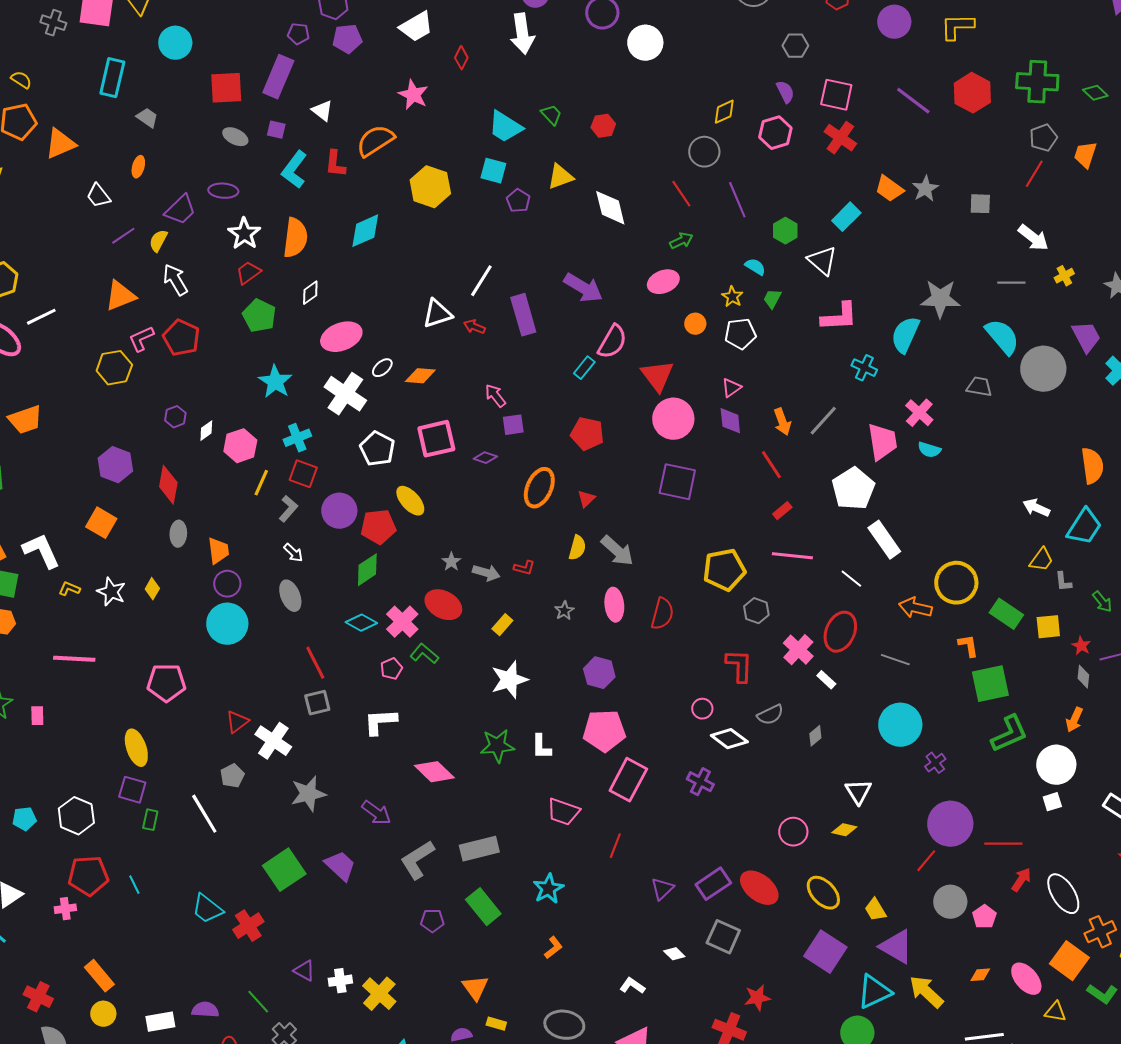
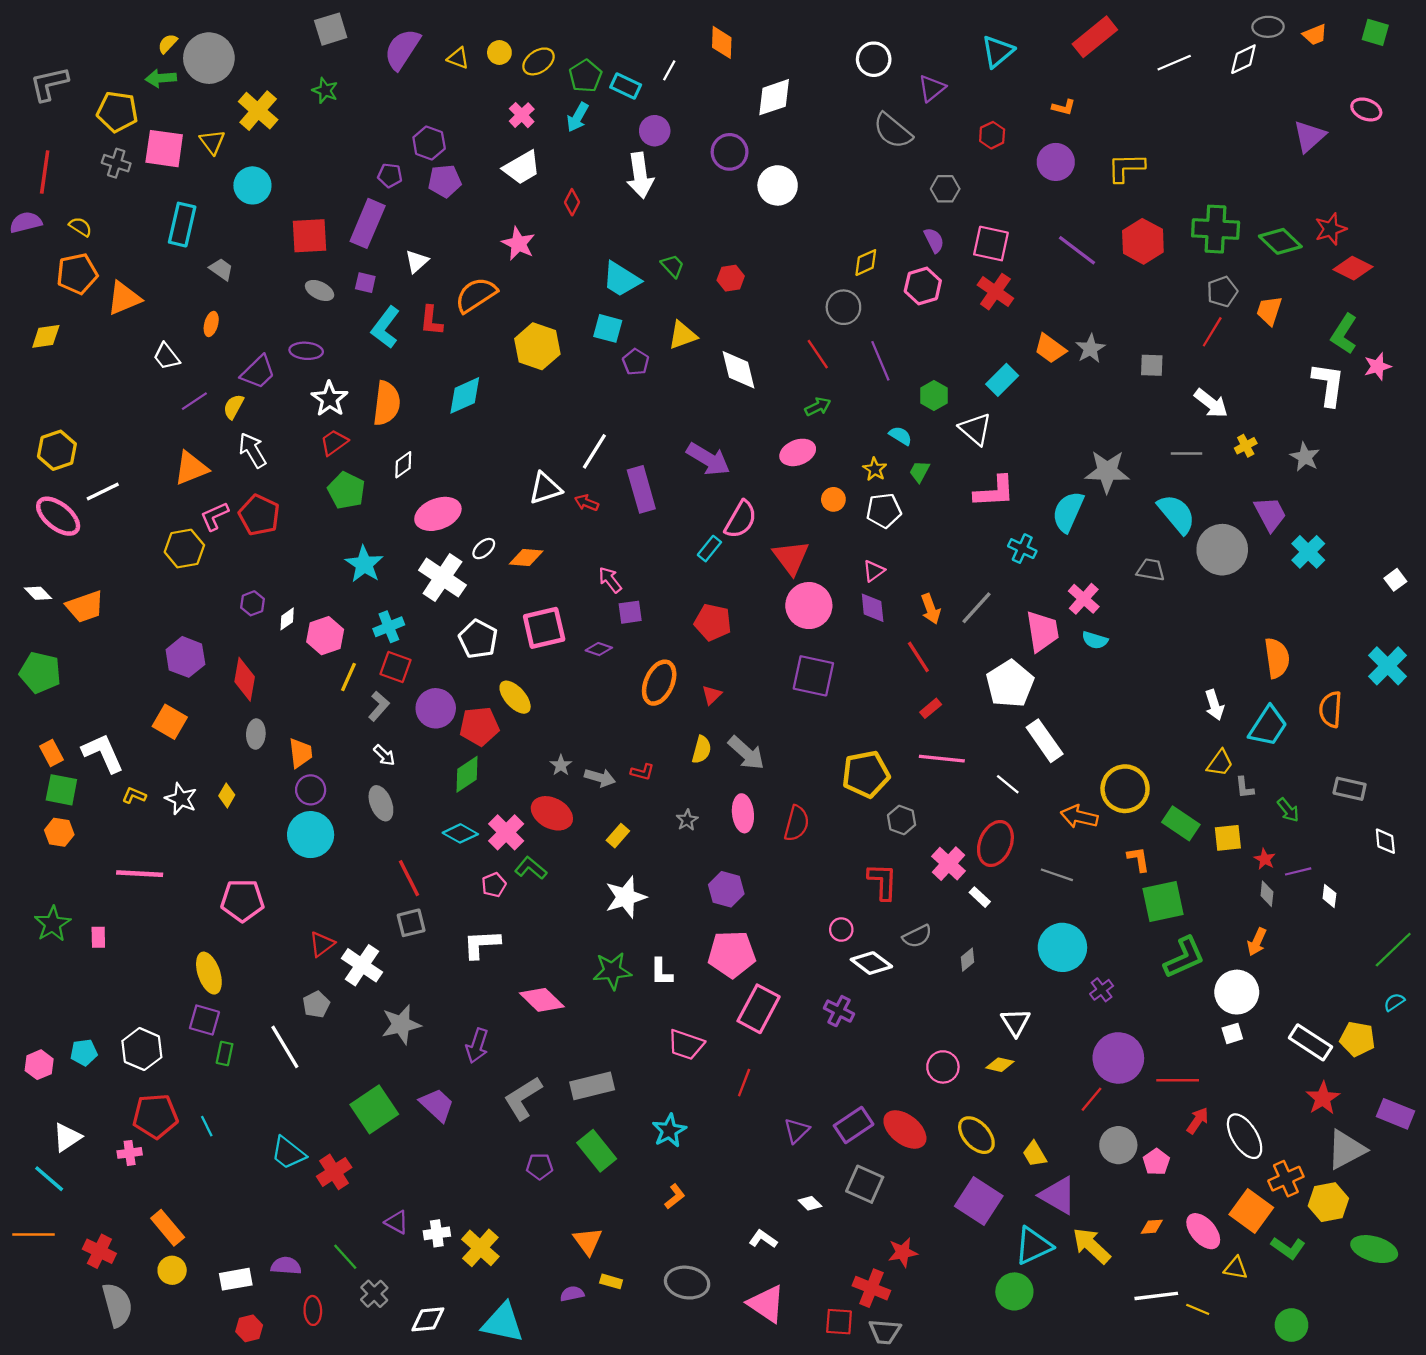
green diamond: (1095, 93) -> (1280, 241), size x1.5
white triangle: (322, 111) -> (417, 261), turned 40
white arrow: (1036, 508) -> (1214, 705), turned -132
purple arrow: (376, 813) -> (477, 1046), turned 72

